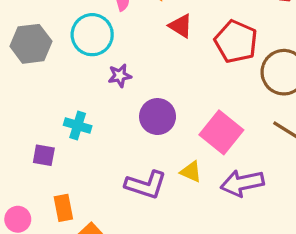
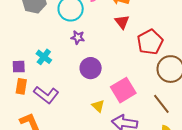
purple square: (44, 155) -> (19, 67), turned -32
purple L-shape: (146, 185) -> (46, 95), moved
orange rectangle: (63, 208) -> (21, 86), moved

